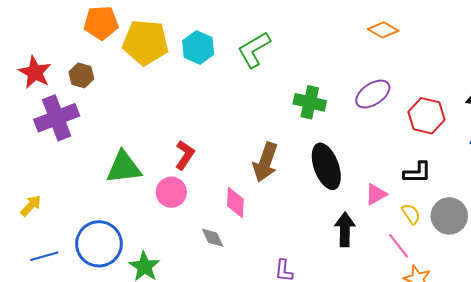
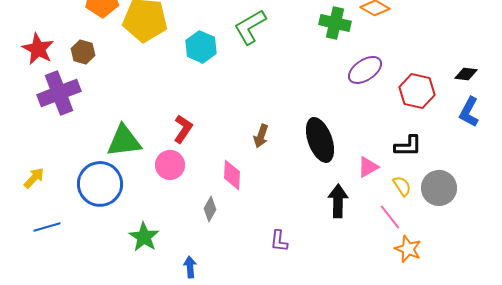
cyan hexagon: (198, 48) -> (201, 47), moved
green cross: (310, 102) -> (335, 23), moved
brown arrow: (265, 162) -> (261, 136), size x0.6
gray diamond: (213, 238) -> (210, 209), turned 55
blue circle: (99, 244) -> (100, 184), moved

